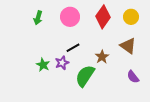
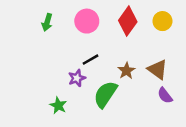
brown triangle: (128, 46) -> (157, 69), moved
green star: (43, 65) -> (58, 105), moved

